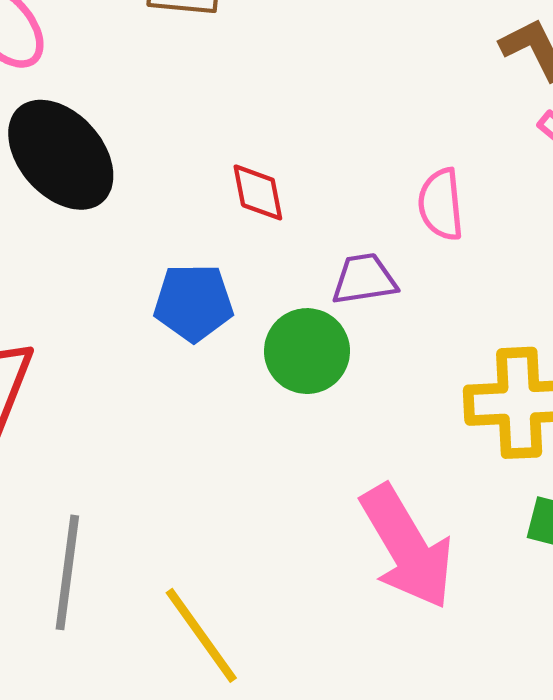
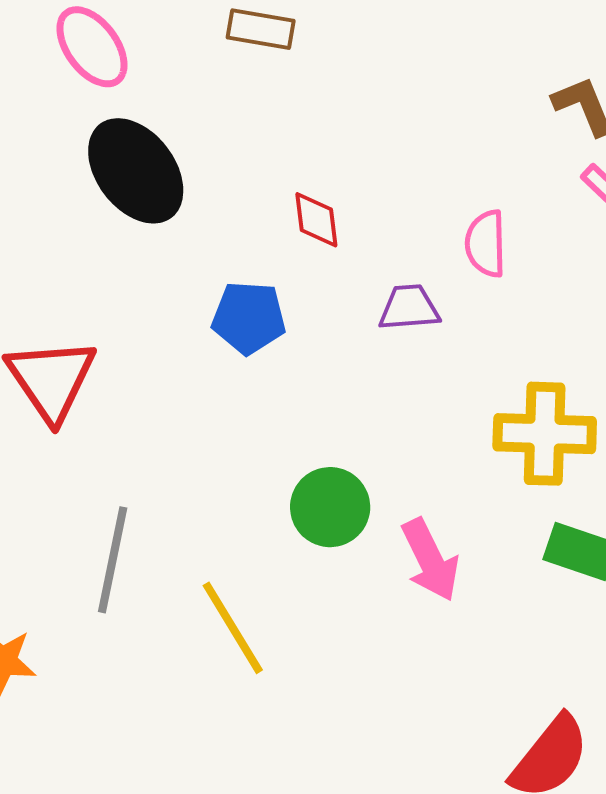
green circle: (307, 351) -> (330, 507), moved
pink arrow: (407, 547) -> (430, 560), size x0.7

